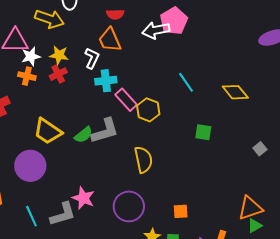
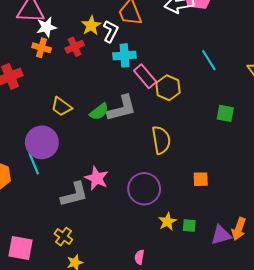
yellow star: (59, 55) -> (91, 26), moved, turned 30
yellow trapezoid: (48, 131) -> (61, 107), size x0.7
orange square: (181, 211) -> (201, 179), moved
cyan line: (31, 216) -> (34, 164), moved

